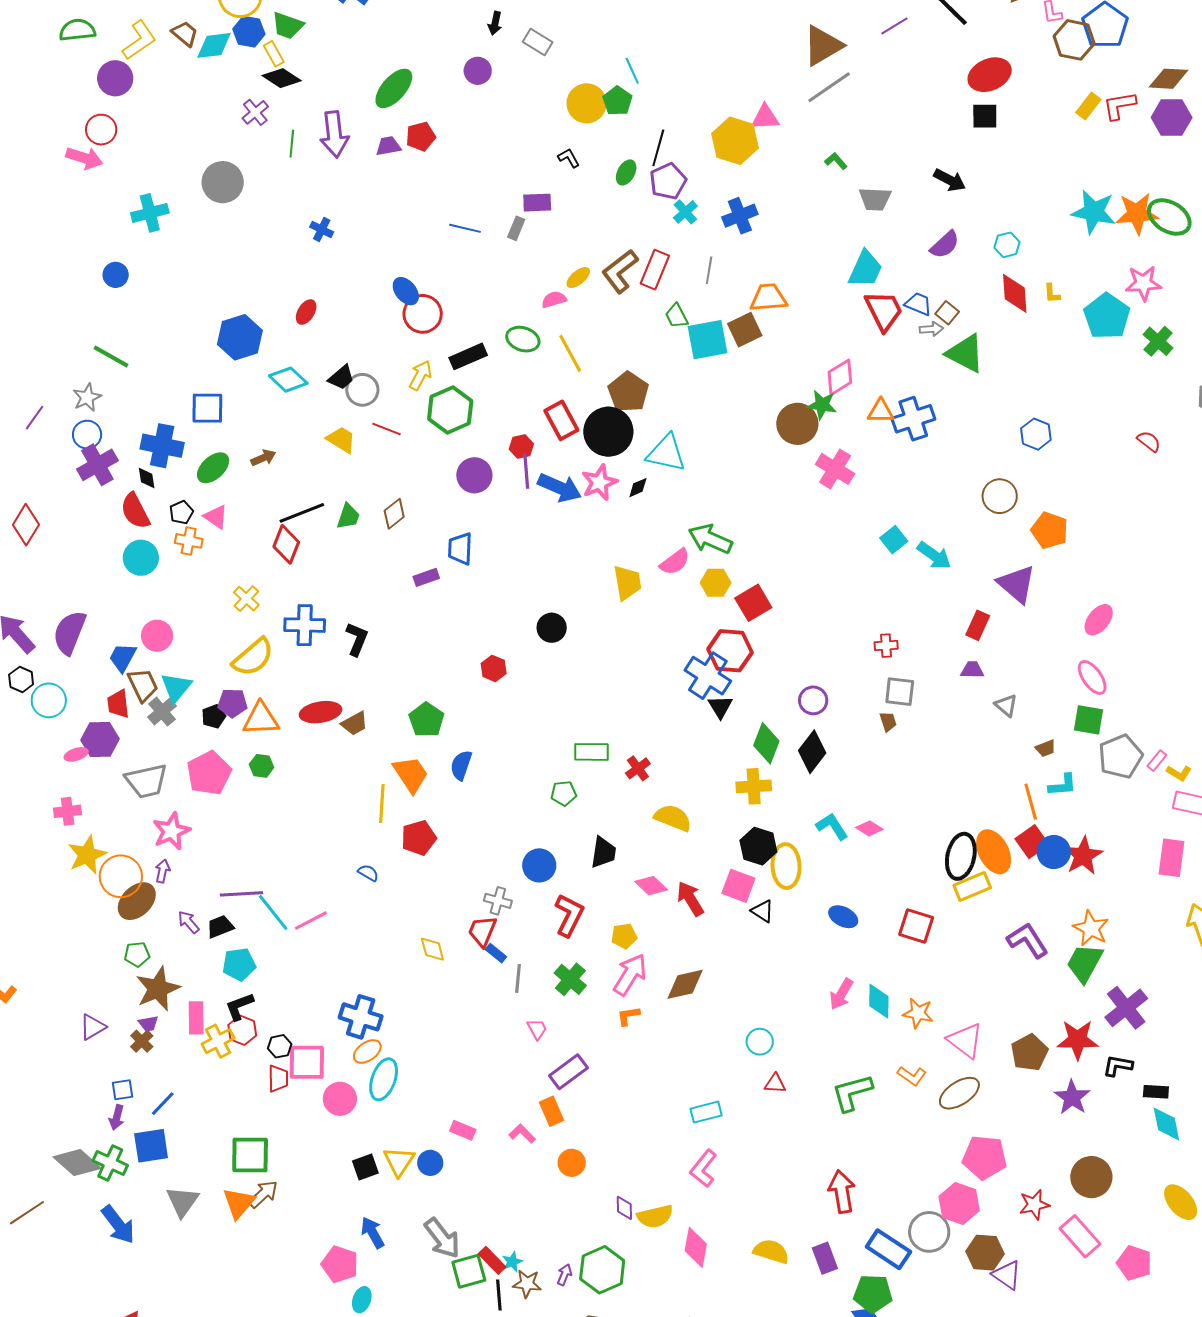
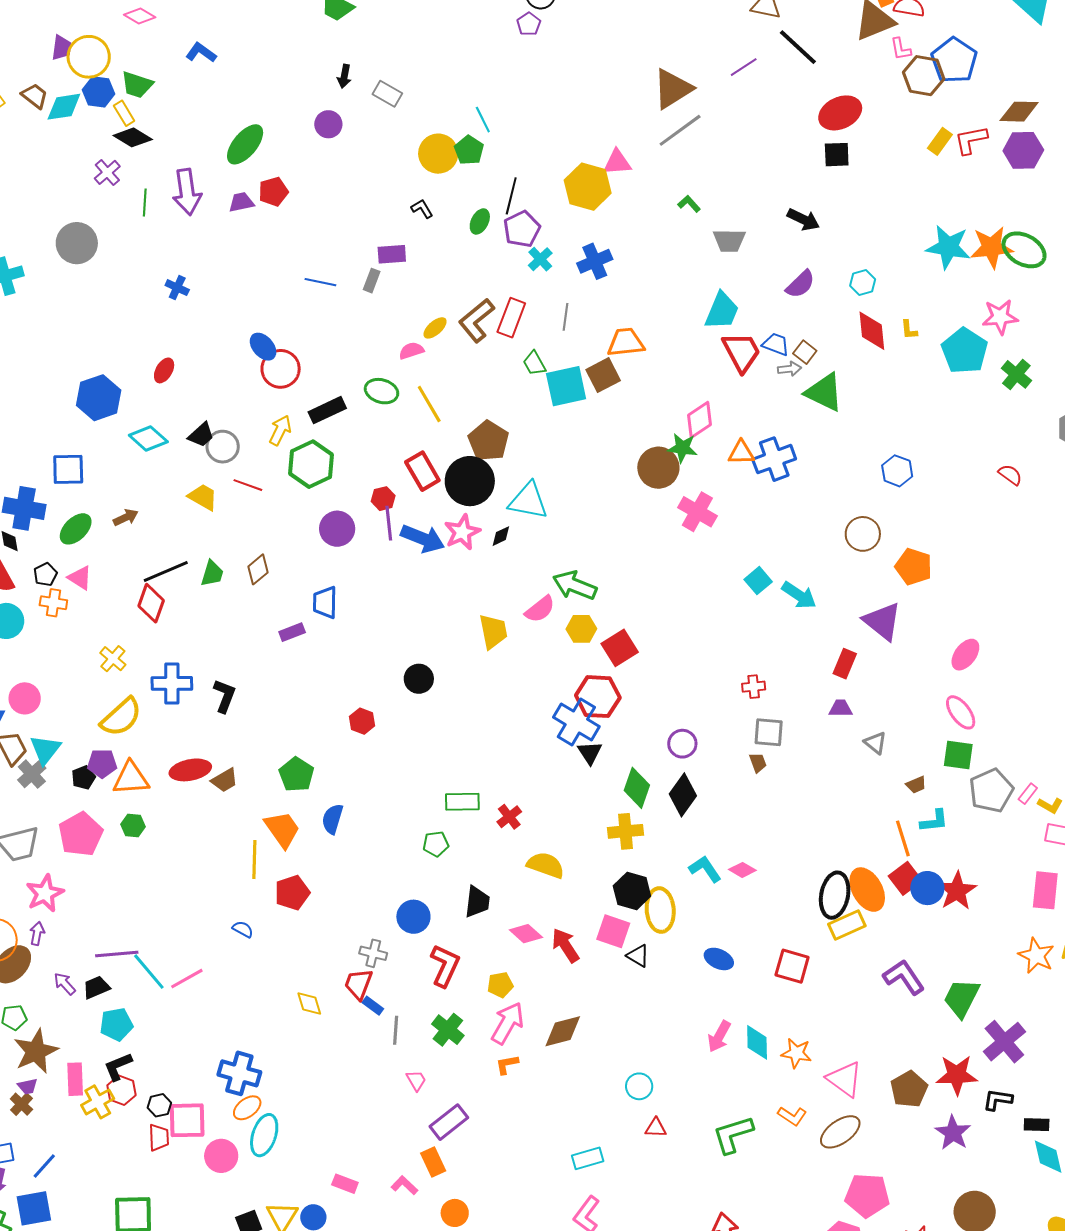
orange star: (1091, 928) -> (1036, 956), moved

